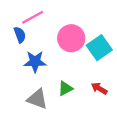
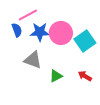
blue star: (35, 62) -> (40, 32), moved
gray triangle: (37, 99) -> (33, 60), moved

